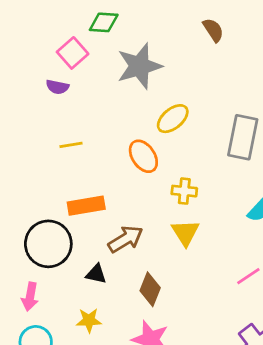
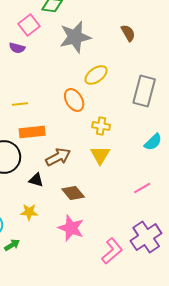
brown semicircle: (213, 30) -> (128, 33), moved
yellow line: (71, 145) -> (20, 104), moved
brown diamond: (150, 289) -> (73, 193), turned -65

